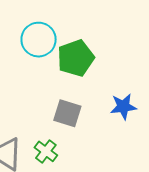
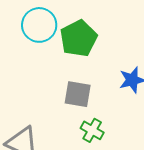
green cross: (46, 151) -> (92, 130), moved

